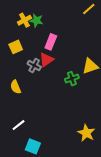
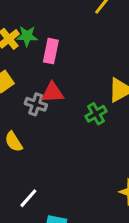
pink rectangle: (51, 42) -> (51, 51), moved
red triangle: (46, 60) -> (53, 93), turned 42

